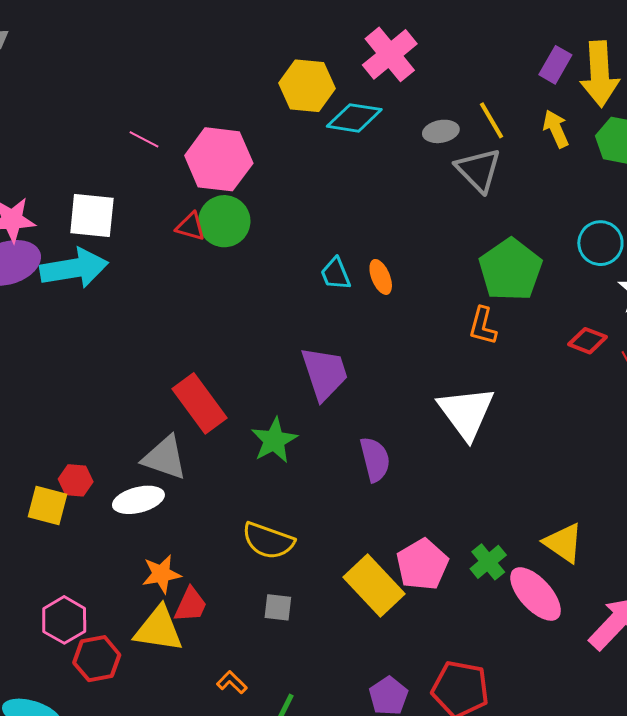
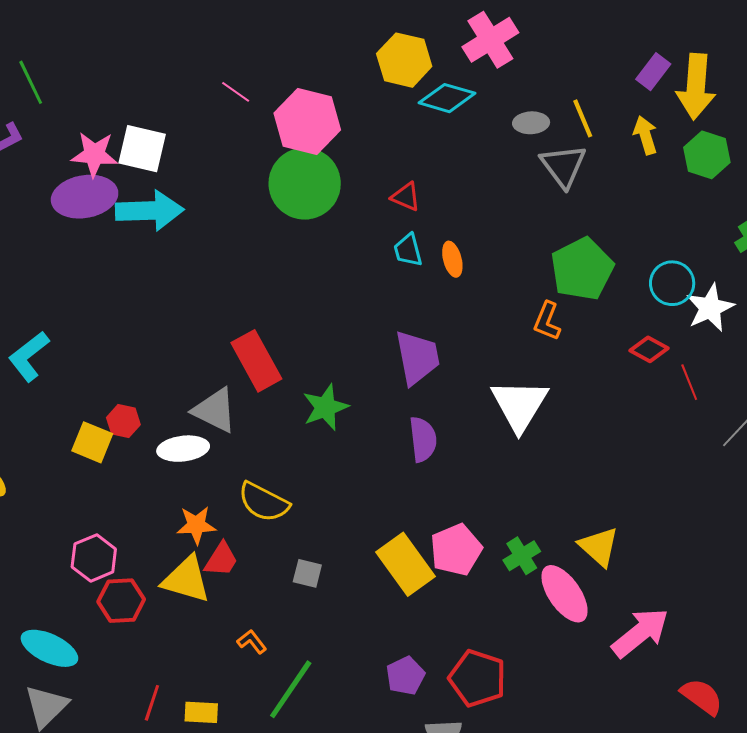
white square: (92, 215) -> (142, 149), moved
green circle: (224, 221) -> (305, 184), size x1.4
red triangle: (190, 227) -> (406, 197), moved
cyan circle: (600, 243) -> (672, 283), moved
purple trapezoid: (324, 373) -> (417, 357), moved
yellow semicircle: (268, 541) -> (264, 502), moved

